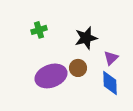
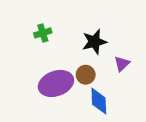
blue diamond: (110, 83) -> (99, 101), moved

